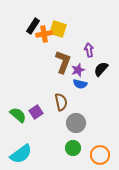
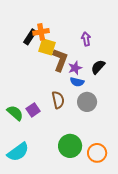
black rectangle: (33, 26) -> (30, 37), moved
yellow square: (58, 29) -> (47, 47), moved
purple arrow: (89, 50) -> (86, 39), moved
gray circle: (76, 123) -> (87, 102), moved
green circle: (73, 148) -> (70, 146), size x1.5

